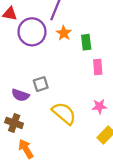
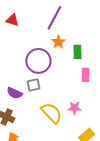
purple circle: (32, 32) -> (38, 61), moved
pink star: (99, 106) -> (75, 108), moved

